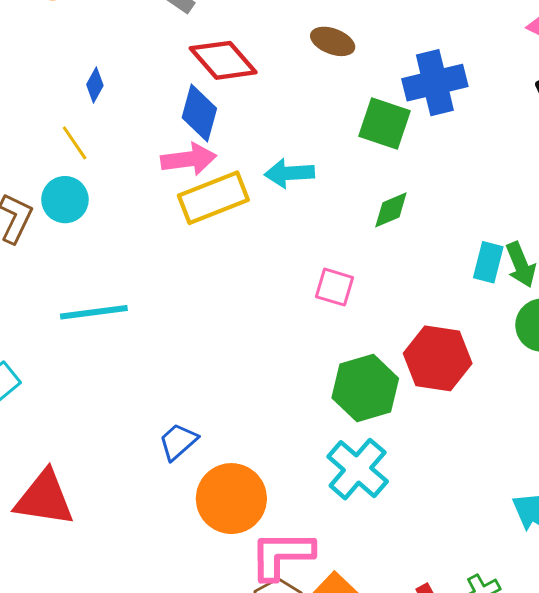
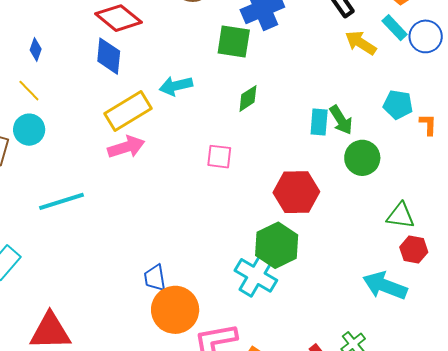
pink arrow: (189, 159) -> (126, 147), moved
green hexagon: (365, 388) -> (277, 245), moved
blue trapezoid: (178, 442) -> (155, 278), moved, turned -48

